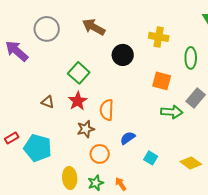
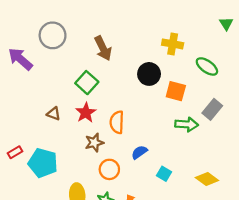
brown arrow: (94, 27) -> (103, 48), moved, turned -145
black circle: (123, 55) -> (149, 74), moved
green ellipse: (191, 58) -> (207, 66), turned -55

